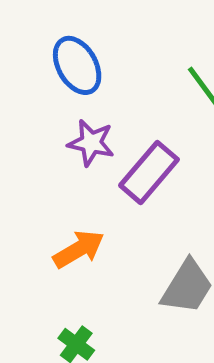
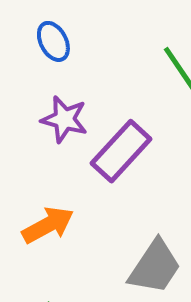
blue ellipse: (77, 65) -> (53, 41), size x0.7

